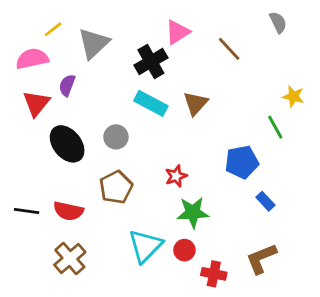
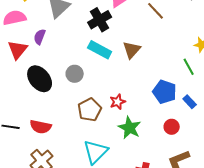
blue pentagon: (242, 162) -> (165, 92), turned 30
brown pentagon: (116, 187) -> (90, 110), moved
blue rectangle: (265, 201) -> (190, 102), moved
green star: (193, 212) -> (130, 128), turned 30
red circle: (184, 250) -> (172, 127), moved

